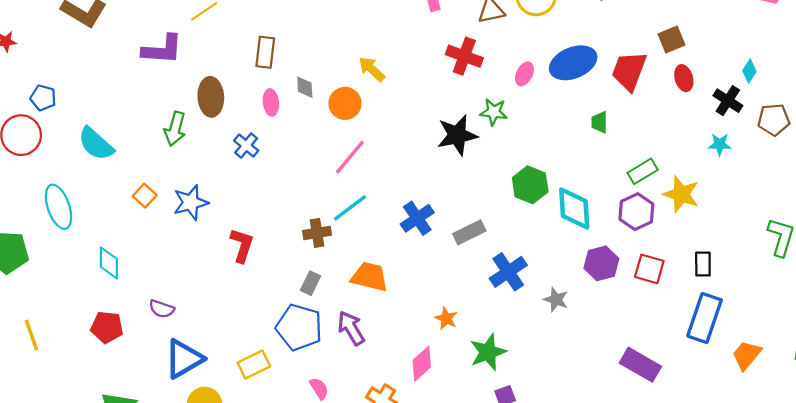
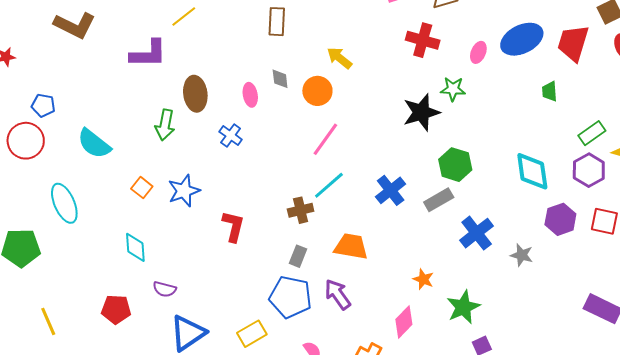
brown rectangle: (265, 52) -> (277, 22), moved
green hexagon: (530, 185) -> (455, 165), moved
cyan diamond: (109, 263) -> (135, 247), moved

